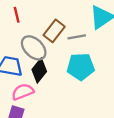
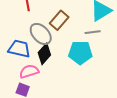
gray line: (77, 37) -> (93, 32), moved

